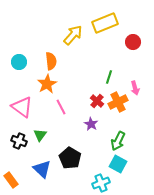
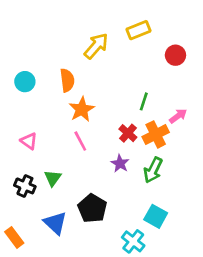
yellow rectangle: (105, 23) -> (138, 30), size x0.7
orange star: (47, 84) -> (82, 109), moved
pink arrow: (135, 88) -> (178, 116), turned -112
pink triangle: (22, 107) -> (29, 141), size x0.6
green arrow: (118, 141) -> (153, 170), moved
cyan cross: (101, 183) -> (133, 241), turned -30

